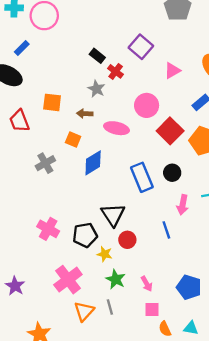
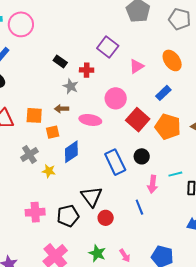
black rectangle: (97, 56) -> (60, 61), moved
red cross: (116, 71) -> (87, 70), turned -32
orange square: (52, 102) -> (34, 115), moved
orange square: (73, 139) -> (53, 132), turned -32
pink cross: (48, 229) -> (35, 212), turned -30
yellow star: (105, 254) -> (49, 171), moved

